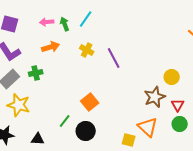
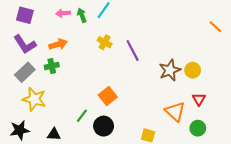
orange arrow: (51, 47) -> (58, 44), moved
brown star: (155, 97) -> (170, 70), moved
green circle: (180, 124) -> (198, 128), moved
orange triangle: (148, 127) -> (175, 112), moved

